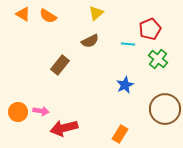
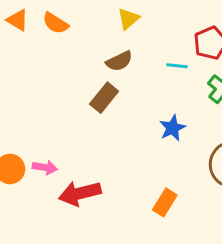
brown rectangle: (60, 65) -> (104, 98), moved

